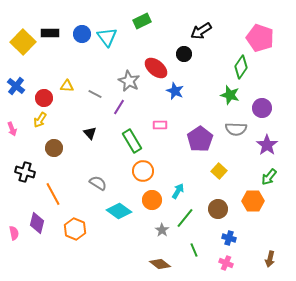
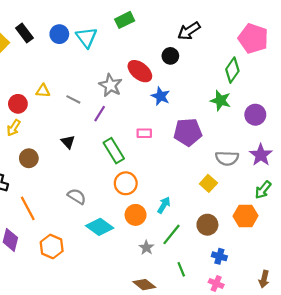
black rectangle: (50, 33) -> (24, 33), turned 54
gray semicircle: (236, 129) -> (227, 158), moved
purple pentagon: (200, 139) -> (188, 132), moved, turned 30

